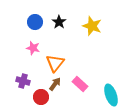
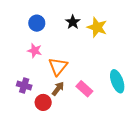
black star: (59, 22) -> (73, 22), moved
cyan ellipse: (111, 95) -> (117, 81), moved

